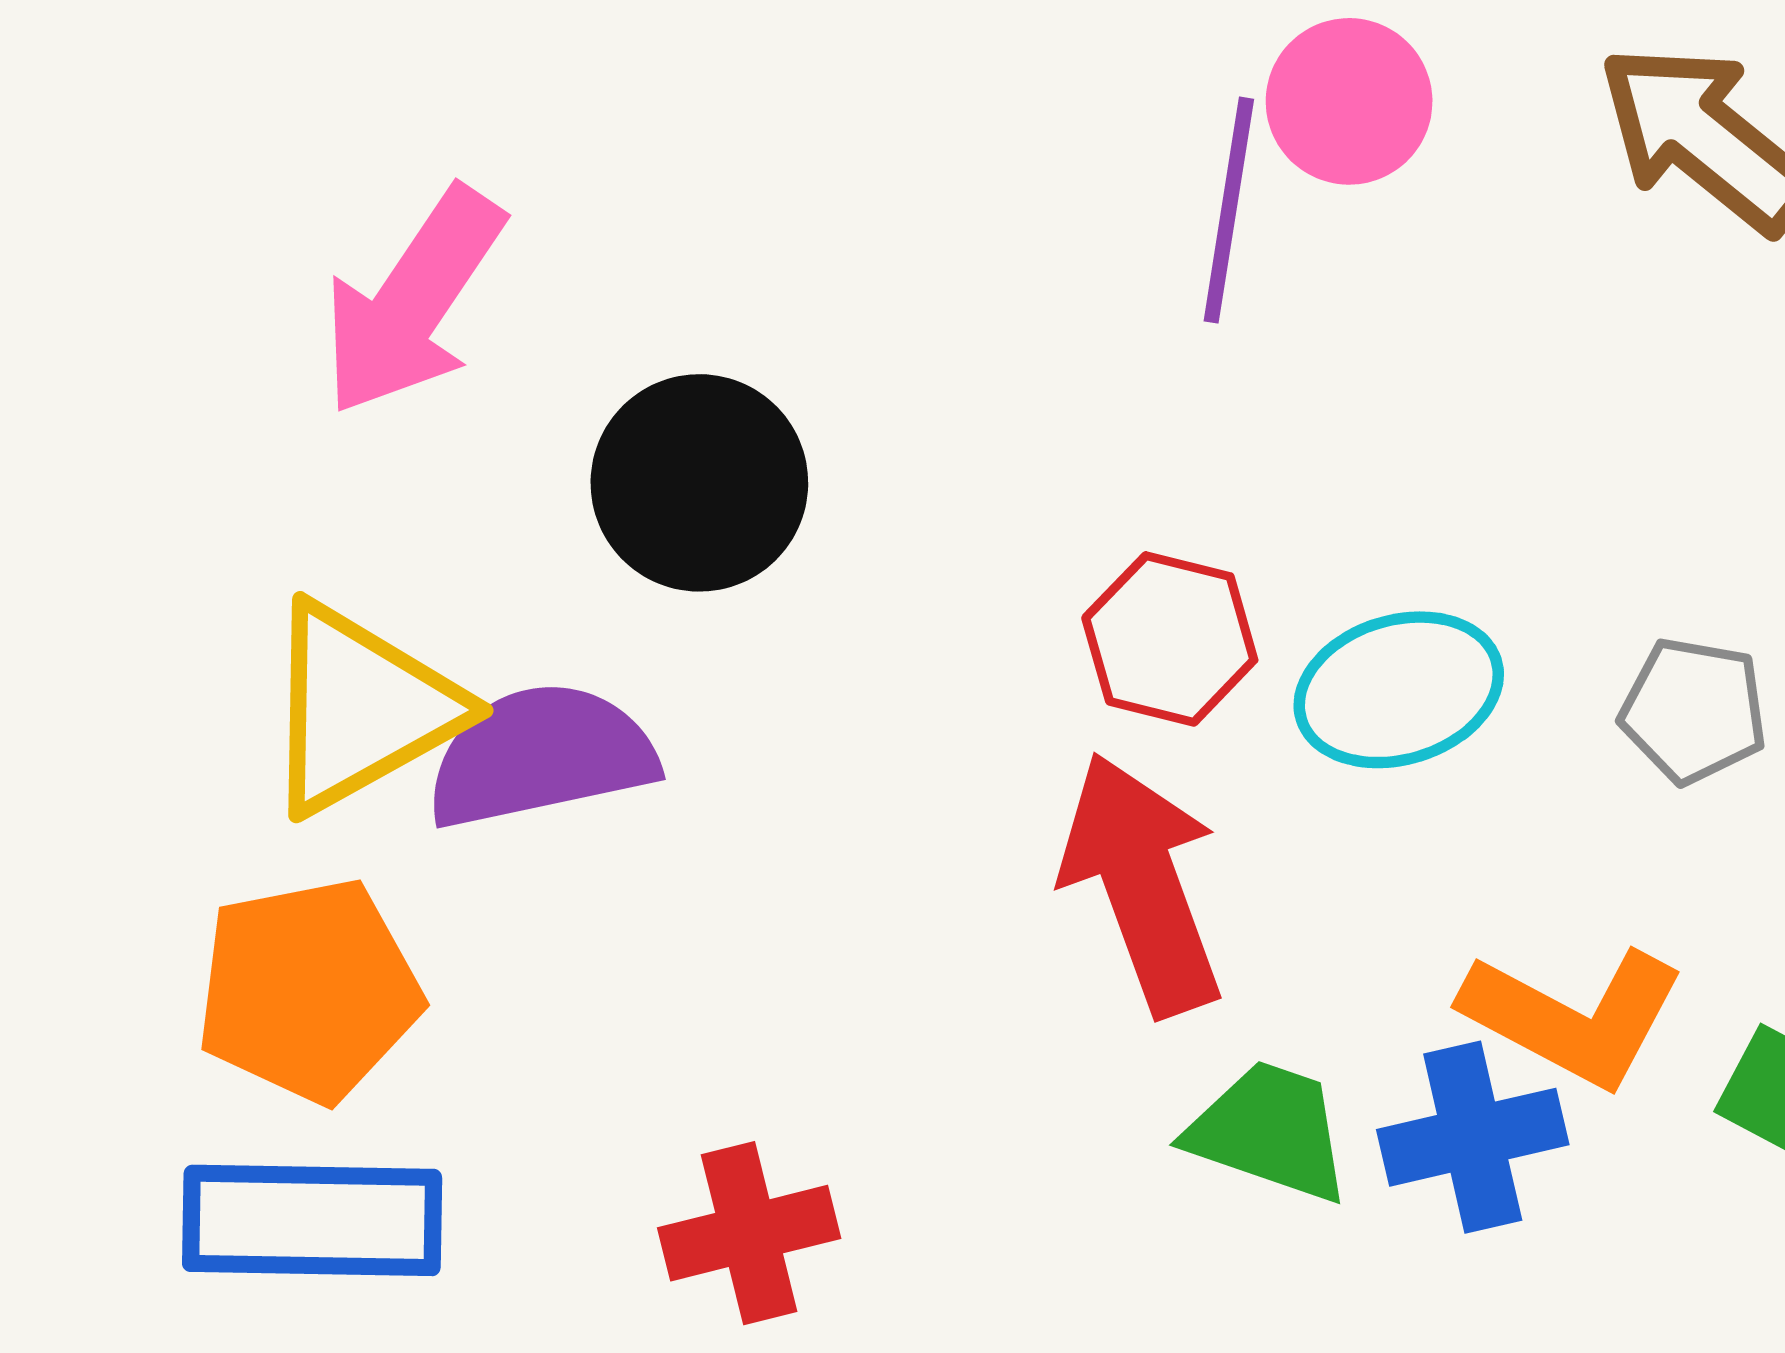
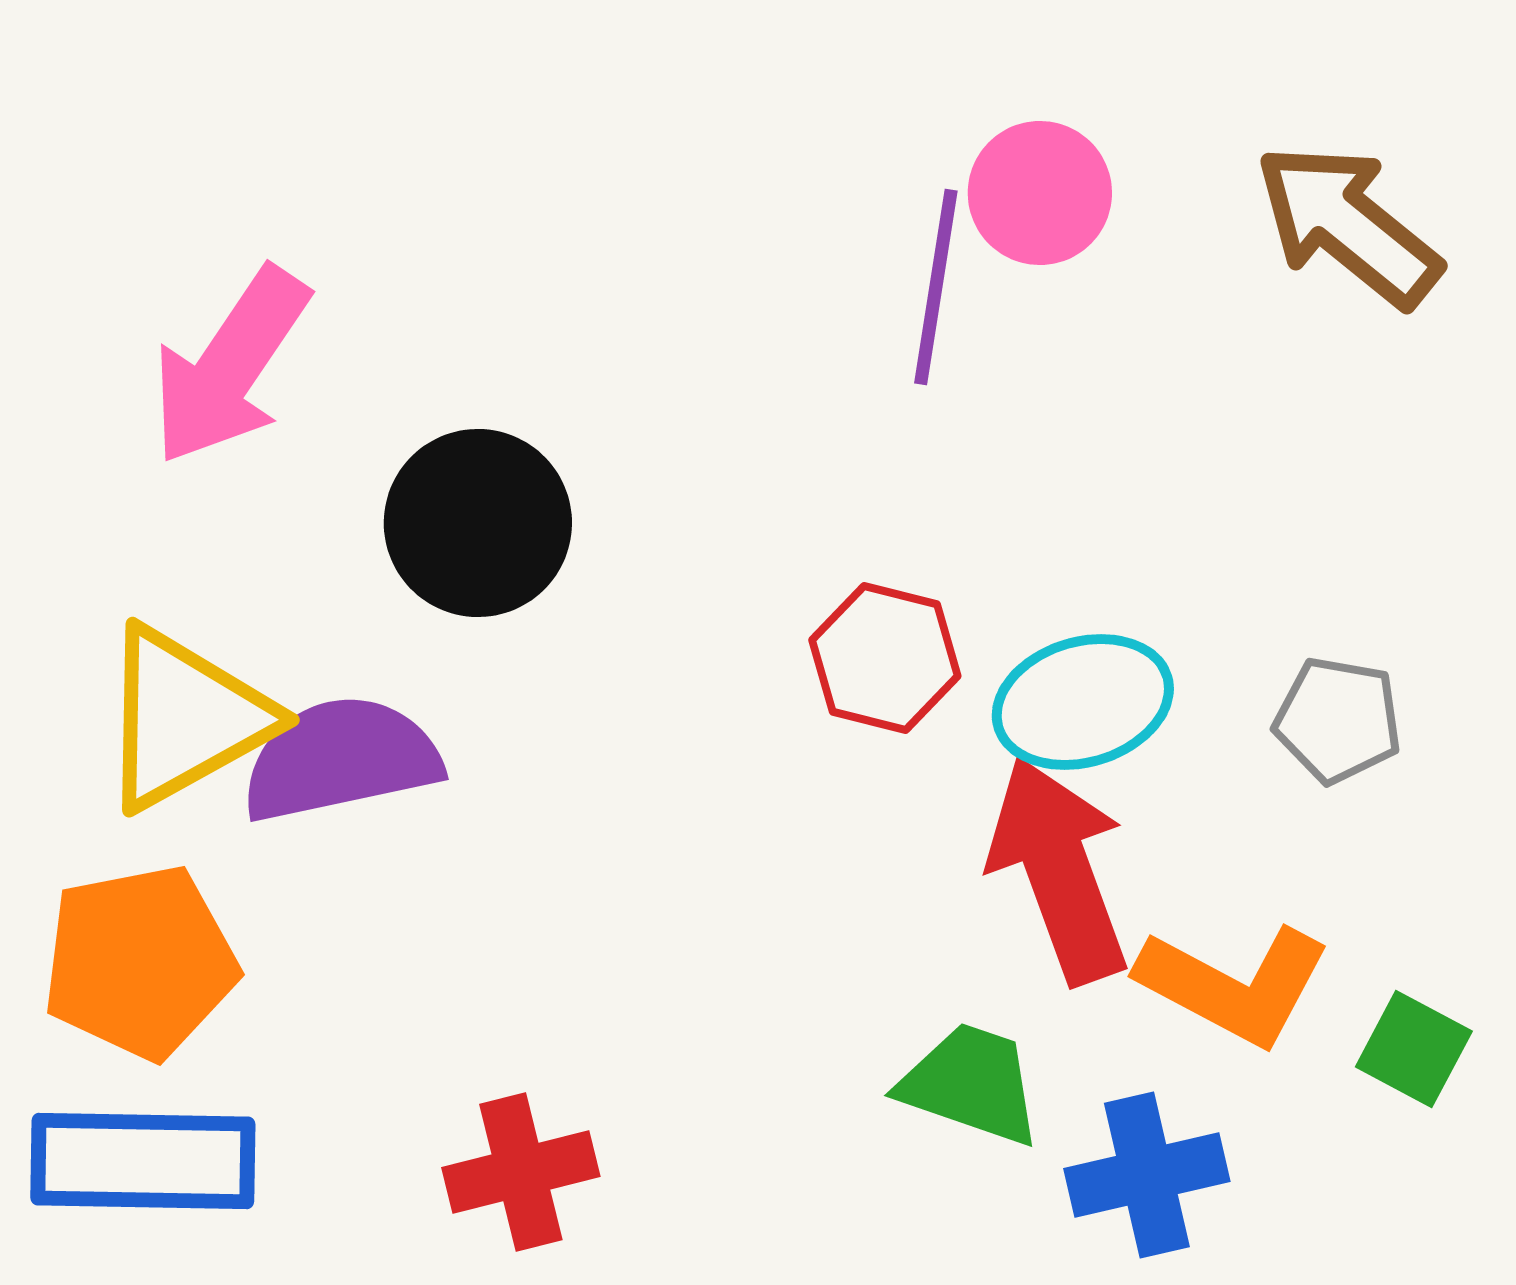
red arrow: (1142, 884) -> (1059, 870), moved
blue cross: (1473, 1137) -> (1147, 1175), moved

